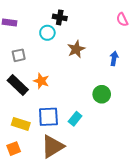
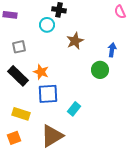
green circle: (102, 94) -> (100, 70), moved
blue square: (48, 117) -> (48, 94), moved

